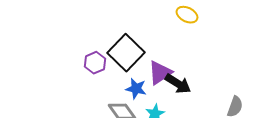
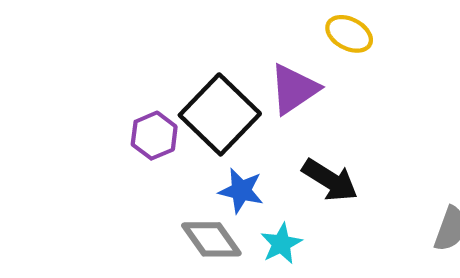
purple triangle: (160, 73) -> (294, 89), moved

